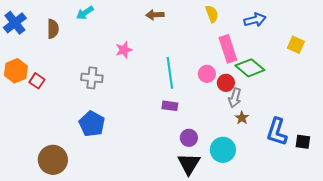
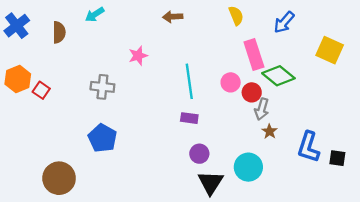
blue arrow: (255, 20) -> (284, 22), turned 145
yellow square: (296, 45) -> (330, 50), size x1.4
purple circle: (189, 138) -> (199, 154), moved

